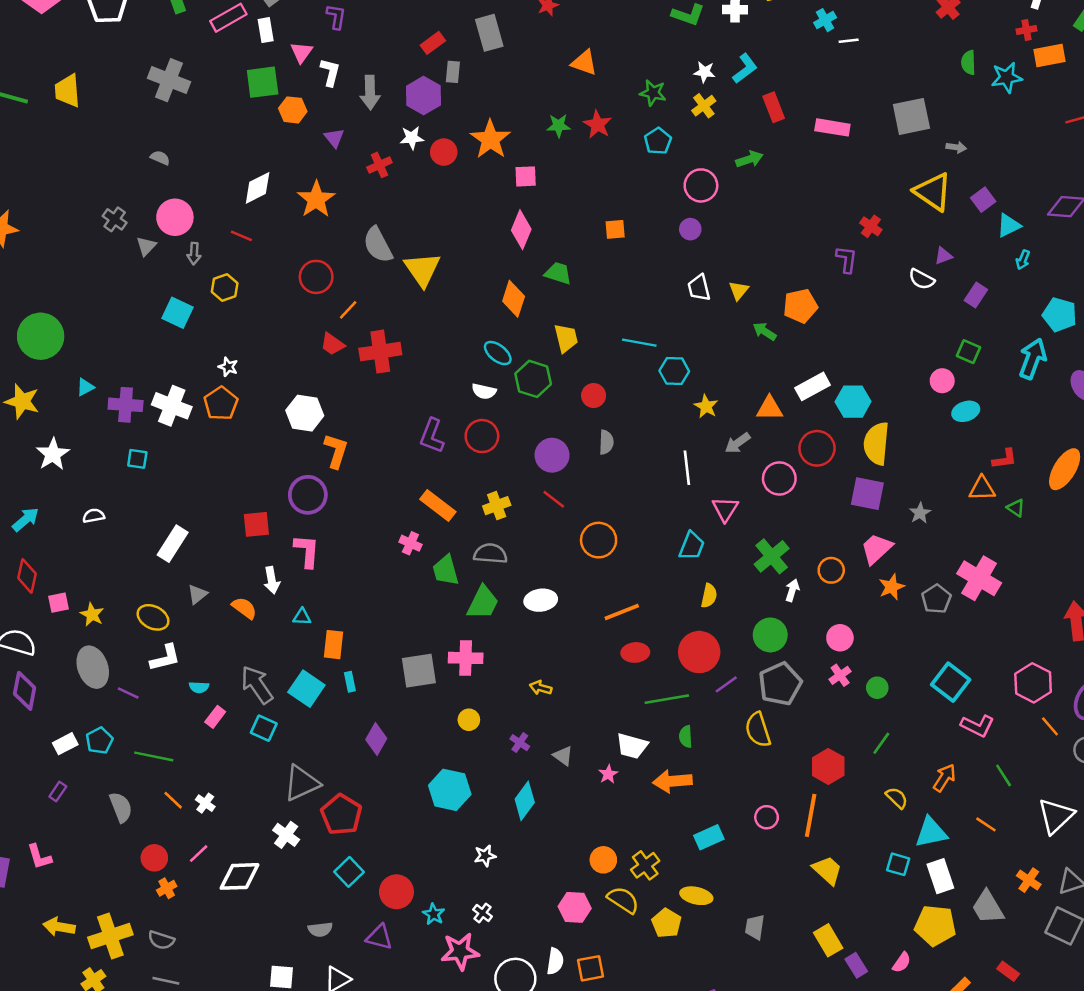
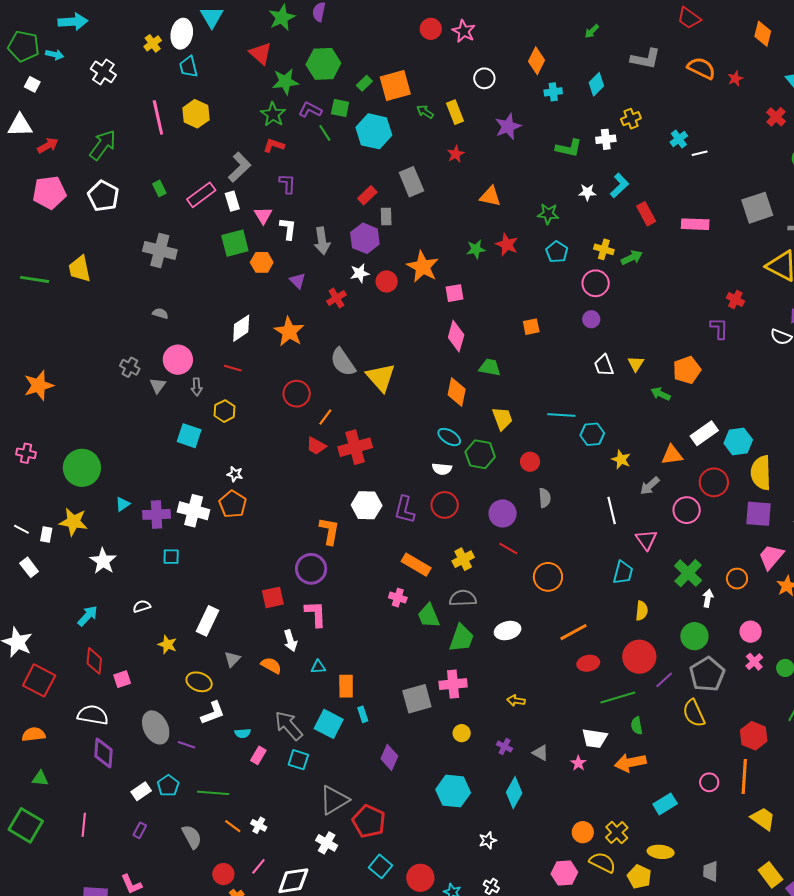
yellow cross: (704, 106) -> (604, 249), moved, turned -30
white hexagon: (305, 413) -> (367, 505), moved
yellow star: (92, 614) -> (167, 645), moved

